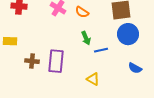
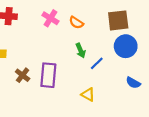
blue line: (101, 50) -> (97, 63), turned -32
brown cross: (32, 61) -> (23, 75), turned 32

